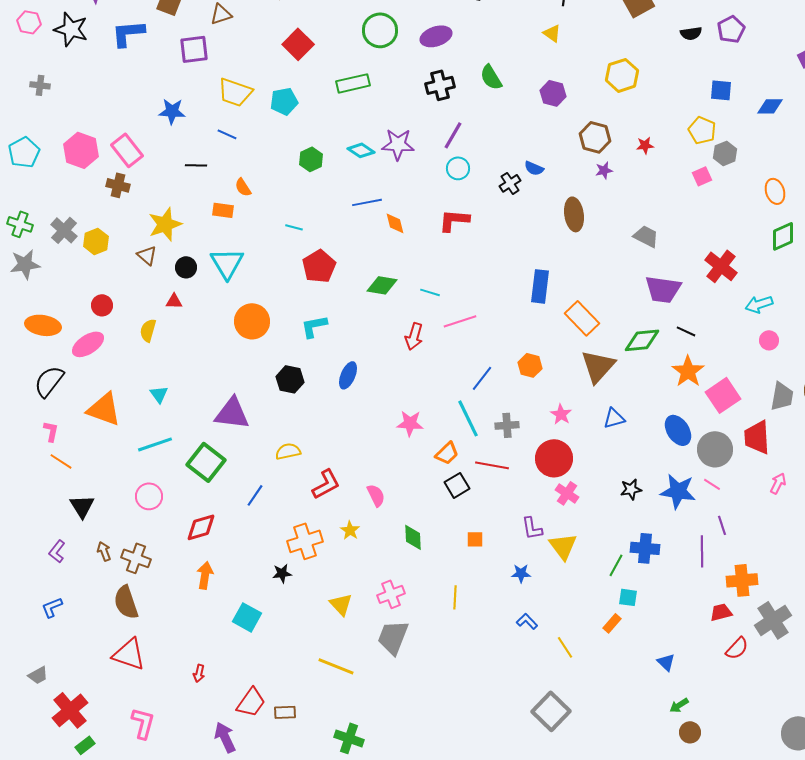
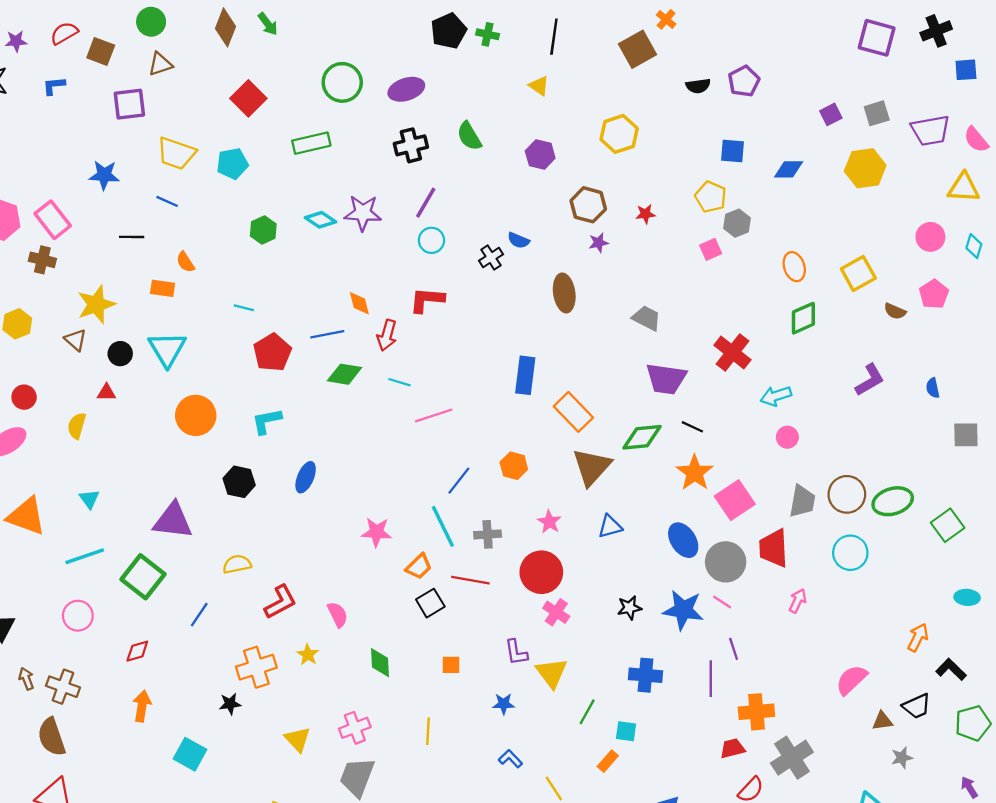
blue L-shape: (128, 33) -> (54, 86), size x0.6
blue line: (367, 202) -> (327, 334), moved
red arrow: (414, 336) -> (387, 335), moved
red diamond: (201, 527) -> (137, 651), size x0.7
green line: (616, 565) -> (587, 712), moved

